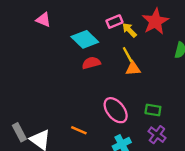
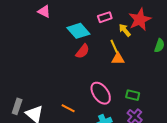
yellow arrow: (129, 30) -> (125, 30), moved
red semicircle: (91, 63) -> (83, 51), turned 140
gray rectangle: (19, 132) -> (17, 106), turned 42

